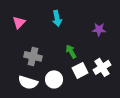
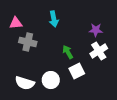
pink triangle: (19, 22) -> (16, 23), turned 40
gray cross: (33, 56) -> (28, 42), moved
white cross: (102, 67) -> (99, 51), moved

